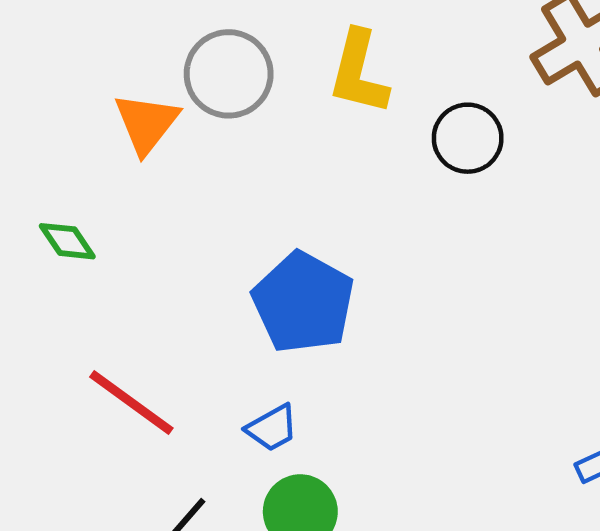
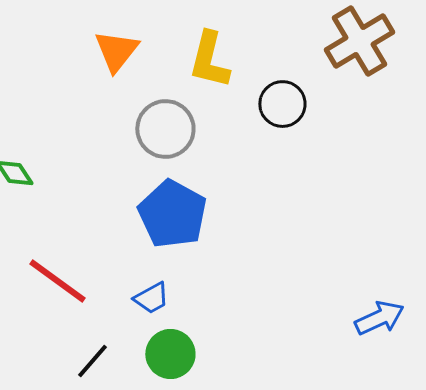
gray circle: (229, 74) -> (165, 129), moved
orange triangle: (146, 123) -> (116, 51), moved

